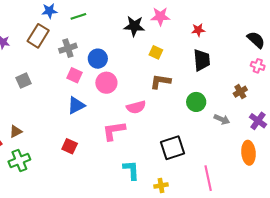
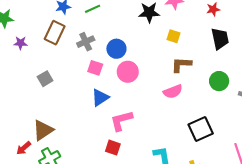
pink semicircle: (136, 107) -> (173, 92), moved
brown triangle: (16, 131) -> (43, 130), size x1.6
pink L-shape: (114, 131) -> (121, 121), moved
red square: (70, 146) -> (113, 148), moved

